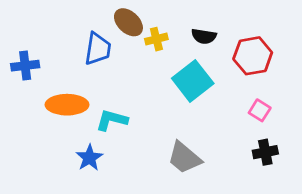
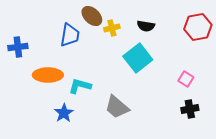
red hexagon: (253, 56) -> (198, 27), moved
gray trapezoid: (184, 158) -> (117, 107), moved

